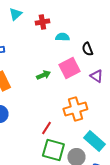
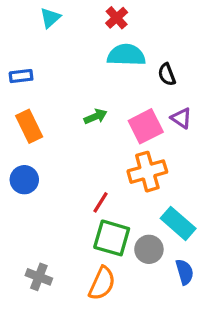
red cross: (42, 22) -> (117, 18), moved, turned -32
cyan semicircle: (62, 37) -> (126, 55), size x1.6
pink square: (69, 68) -> (146, 126), moved

